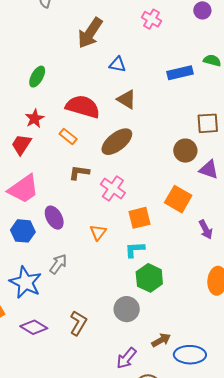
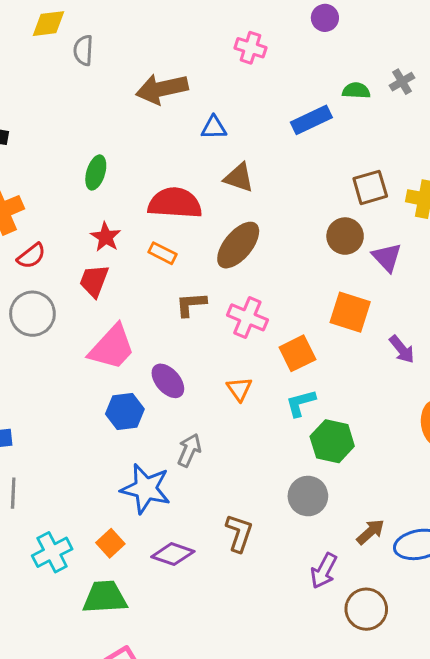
brown arrow: (90, 33) -> (162, 89), turned 56
purple triangle: (209, 170) -> (387, 257), turned 40

